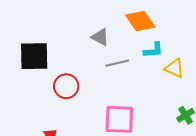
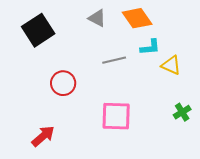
gray triangle: (100, 37) -> (97, 18), moved
black square: (34, 56) -> (38, 30), moved, turned -32

